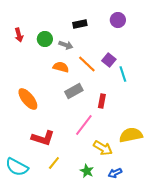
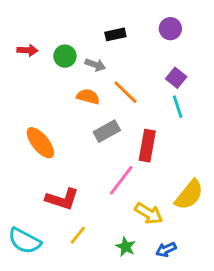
red arrow: (19, 35) -> (27, 50), turned -72
purple square: (109, 60) -> (176, 78), moved
red rectangle: (102, 101) -> (147, 146), size x1.5
yellow semicircle: (131, 135) -> (189, 195), turned 140

